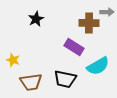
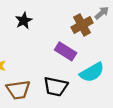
gray arrow: (107, 12) -> (102, 13), turned -40
brown cross: (89, 23) -> (82, 25), turned -30

